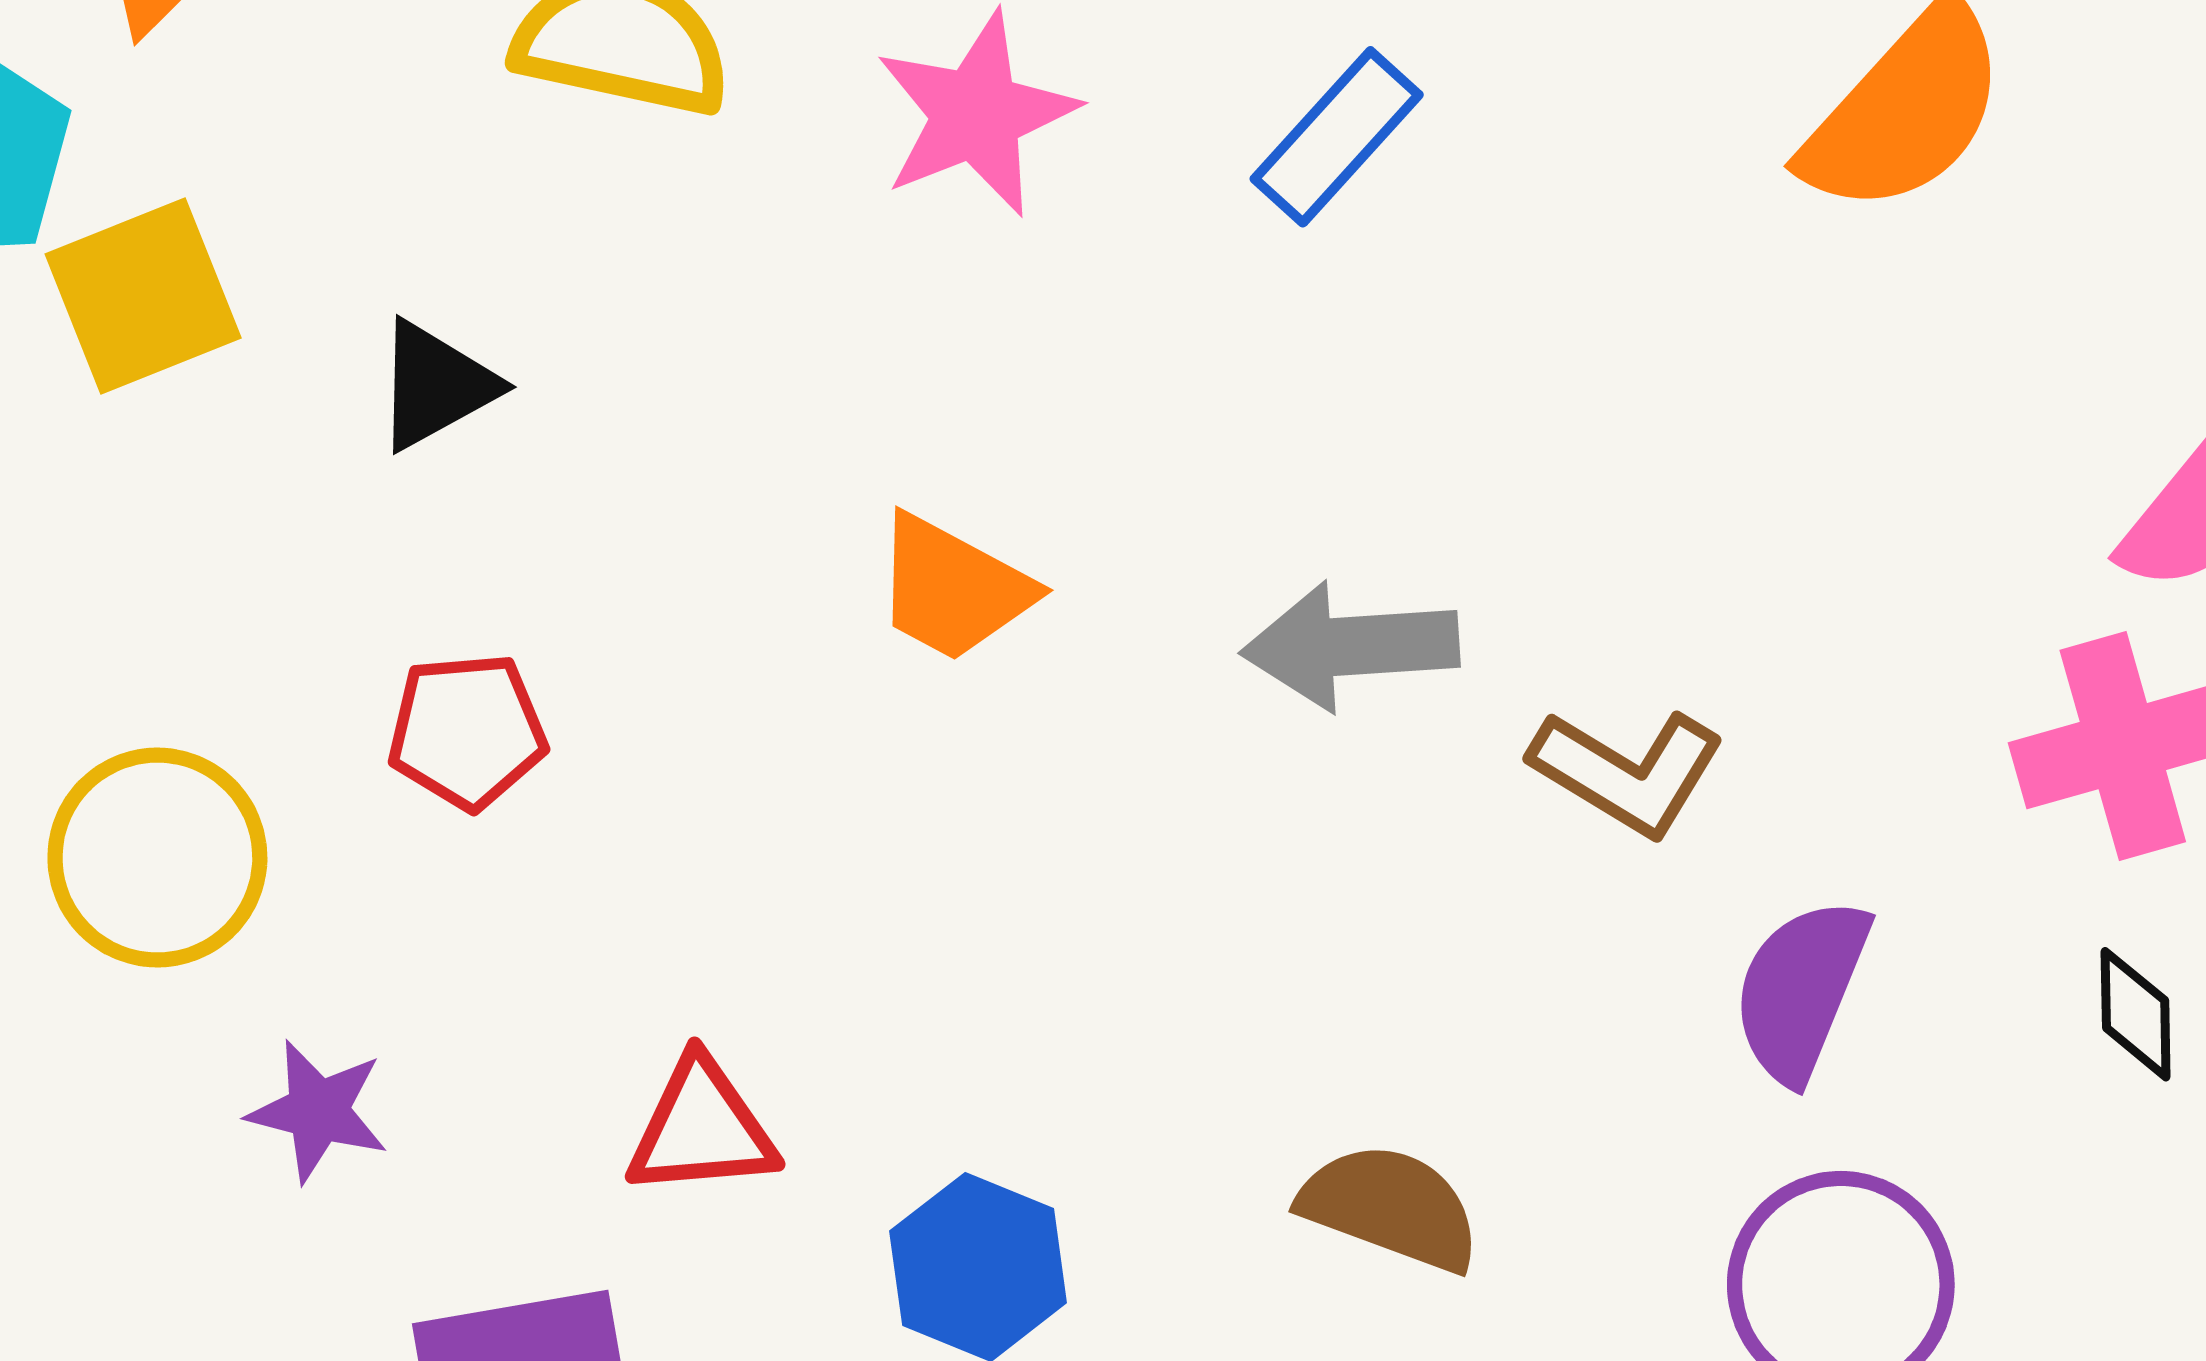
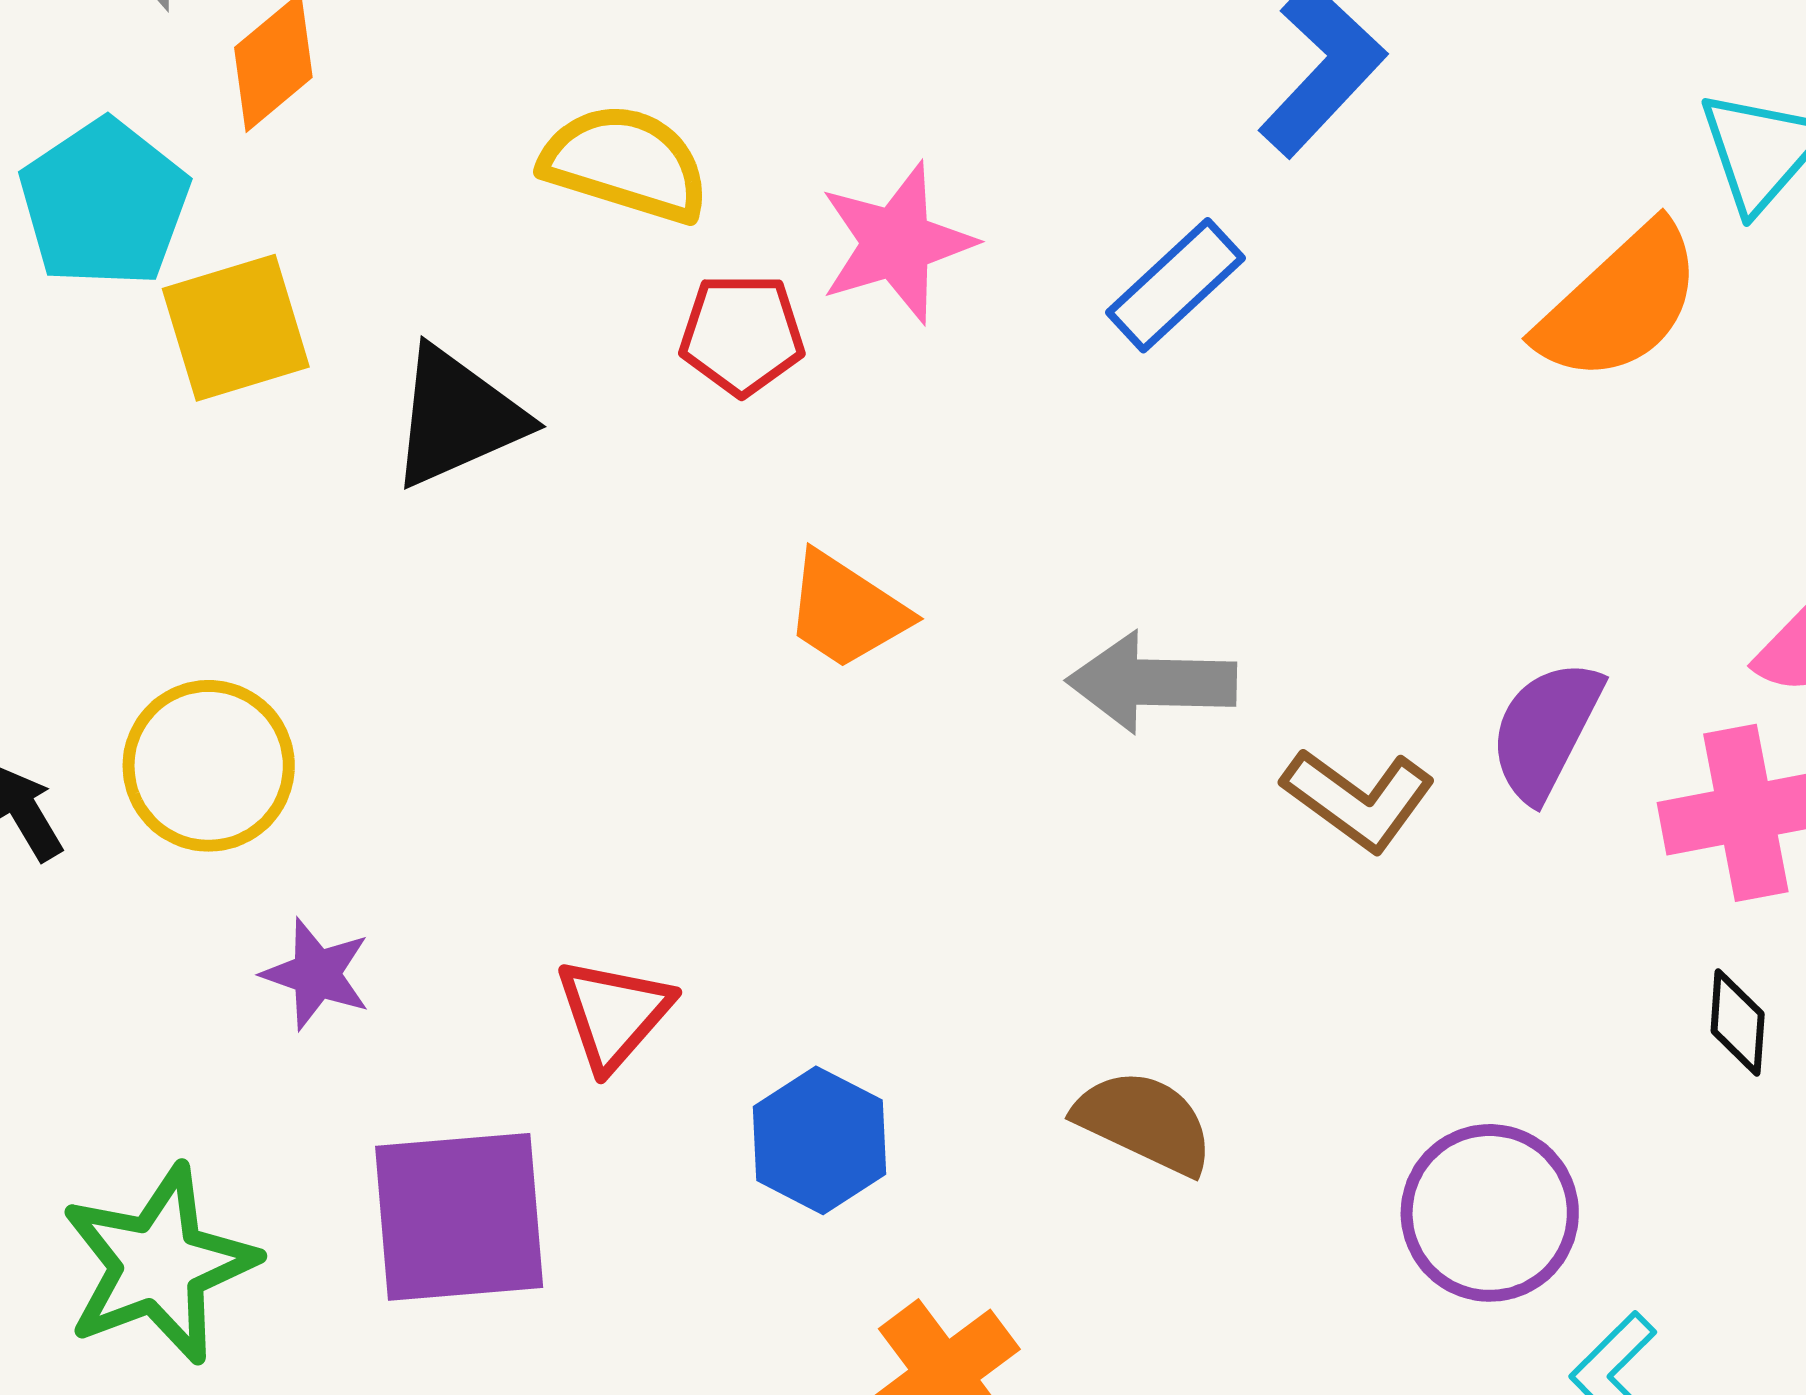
black triangle: (436, 385) -> (457, 417), size x1.4
red pentagon: (467, 731) -> (742, 334), moved
purple semicircle: (1801, 990) -> (1546, 730), moved
red triangle: (702, 1128) -> (614, 1014), turned -49

